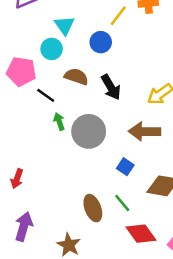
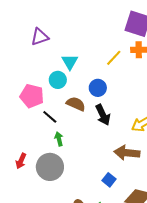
blue circle: (101, 42) -> (98, 88), moved
gray circle: (89, 131) -> (50, 167), moved
red arrow: (17, 179) -> (21, 161), moved

